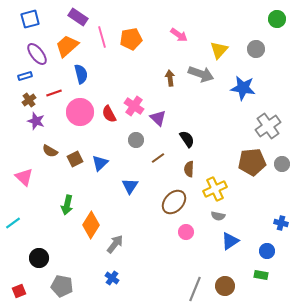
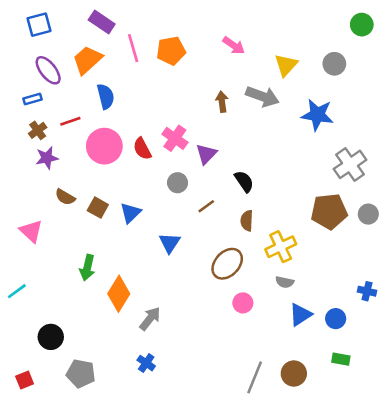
purple triangle: (158, 118) -> (206, 154), turned 30
purple star: (36, 121) -> (47, 158), turned -30
brown square: (75, 159) -> (98, 208), turned -35
blue circle: (267, 251) -> (336, 319), moved

